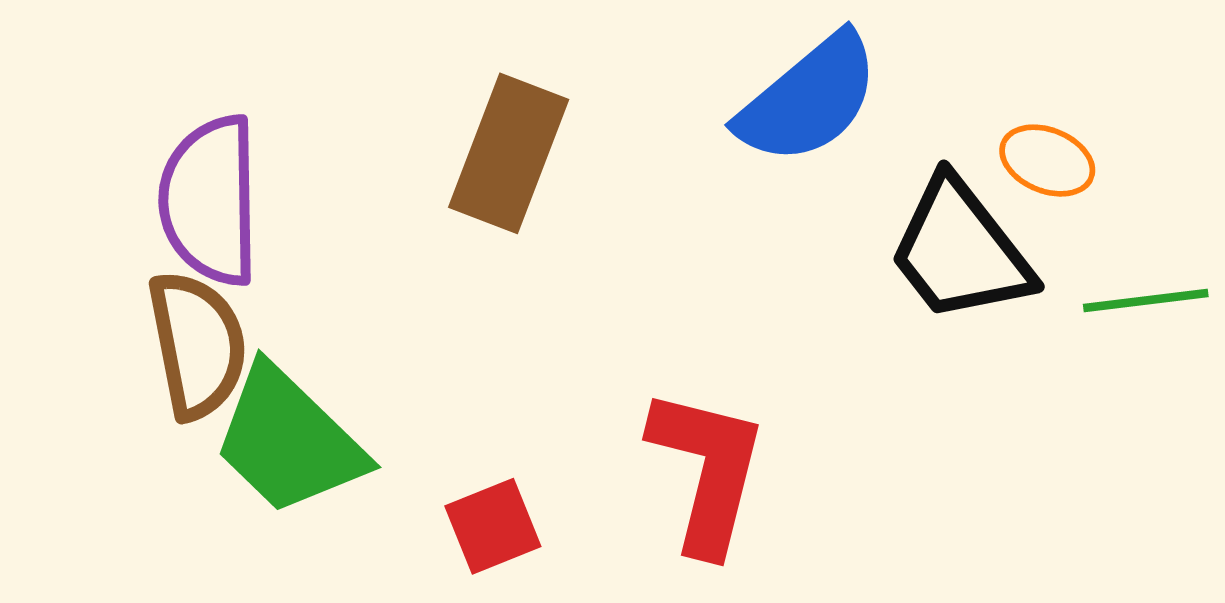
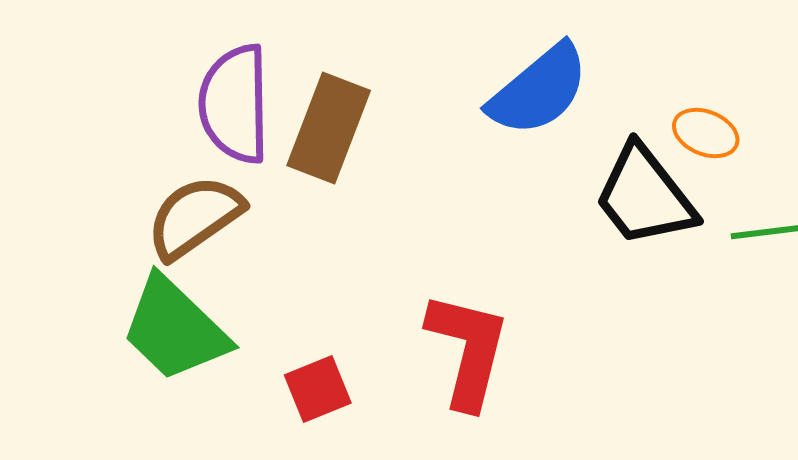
purple semicircle: (210, 201) -> (235, 104), moved
brown semicircle: (197, 345) -> (195, 217), moved, turned -114

